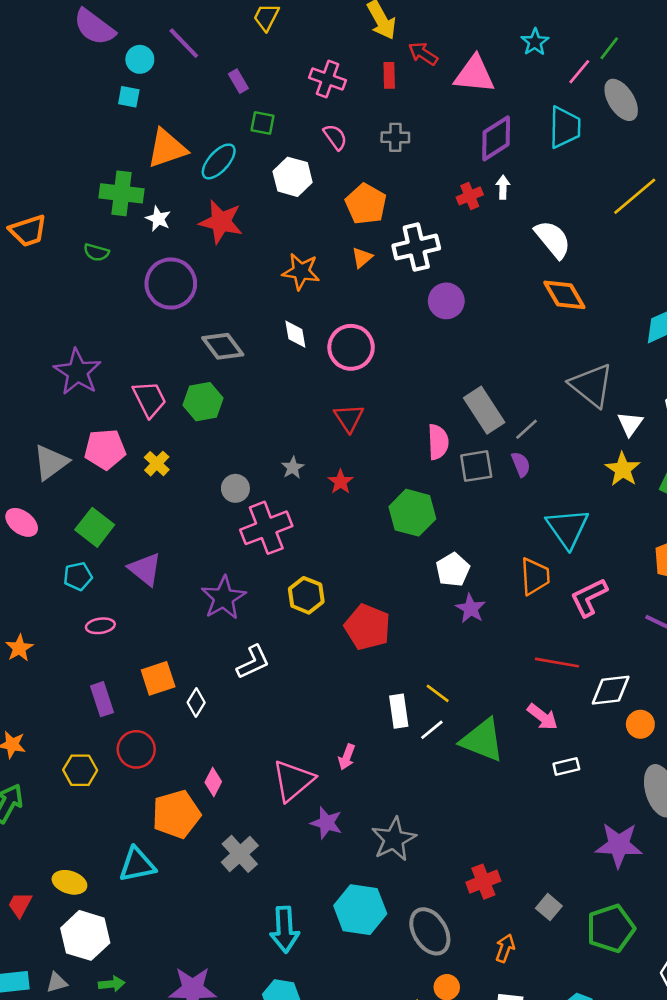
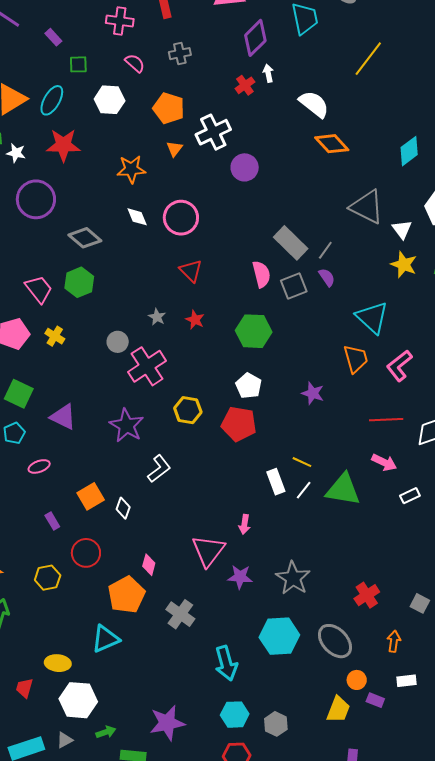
white pentagon: (453, 570) -> (249, 386), moved
purple rectangle: (102, 699) -> (52, 521), size x0.7

